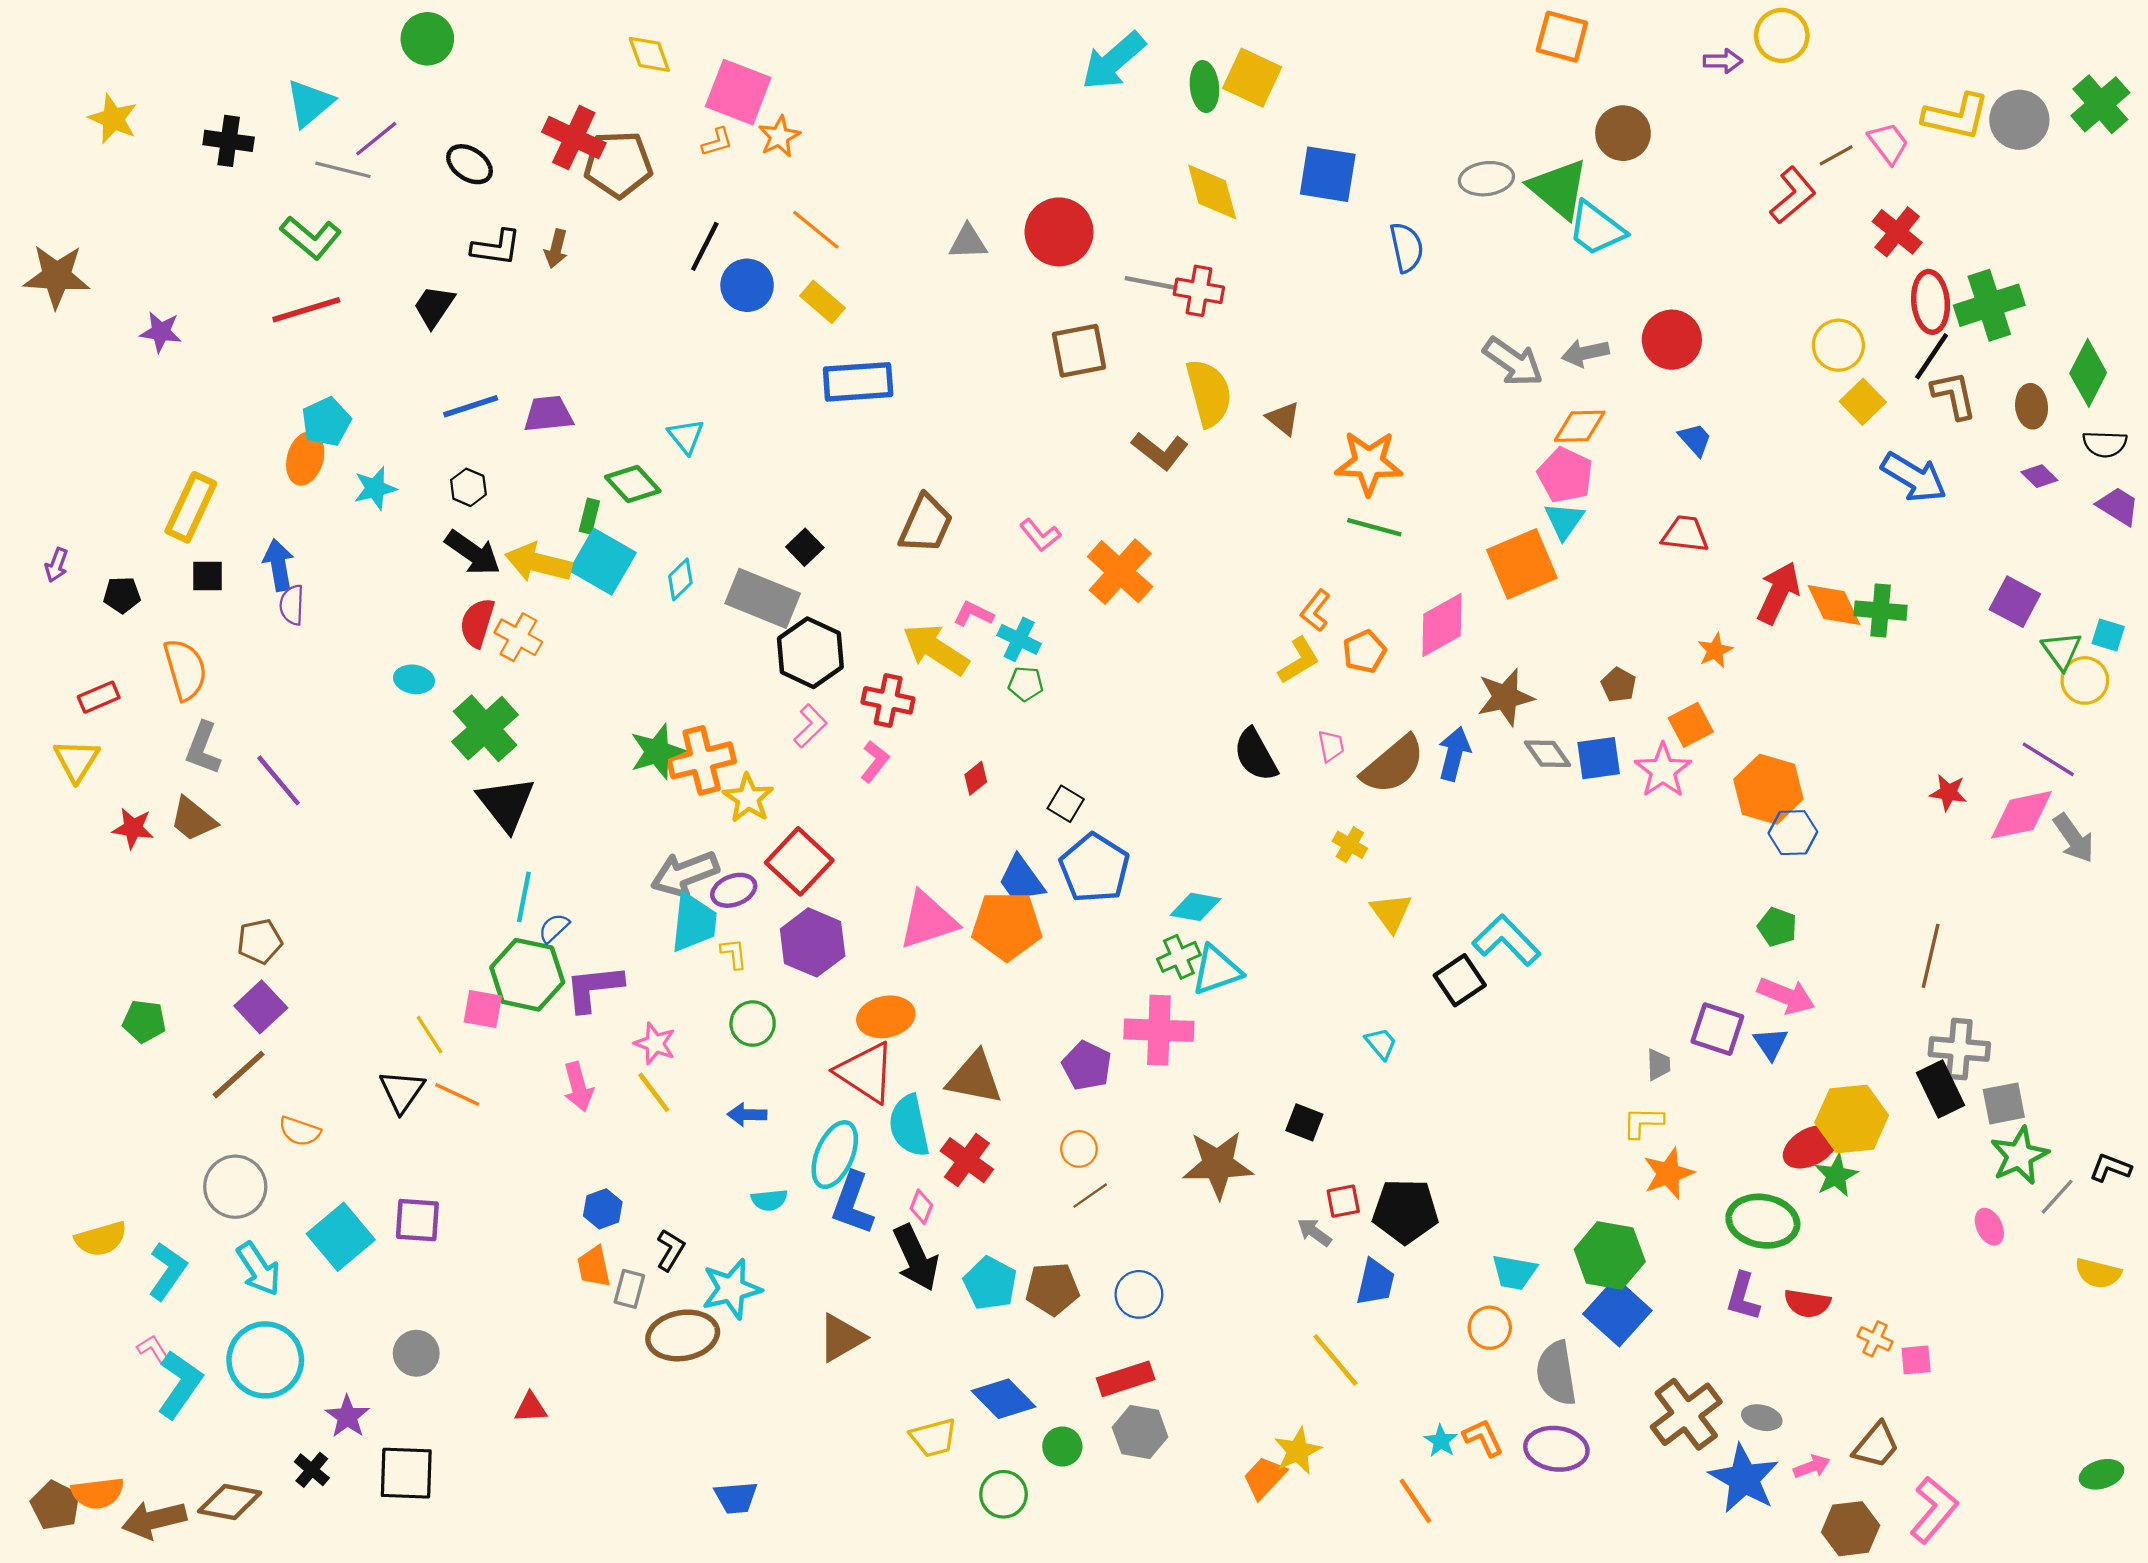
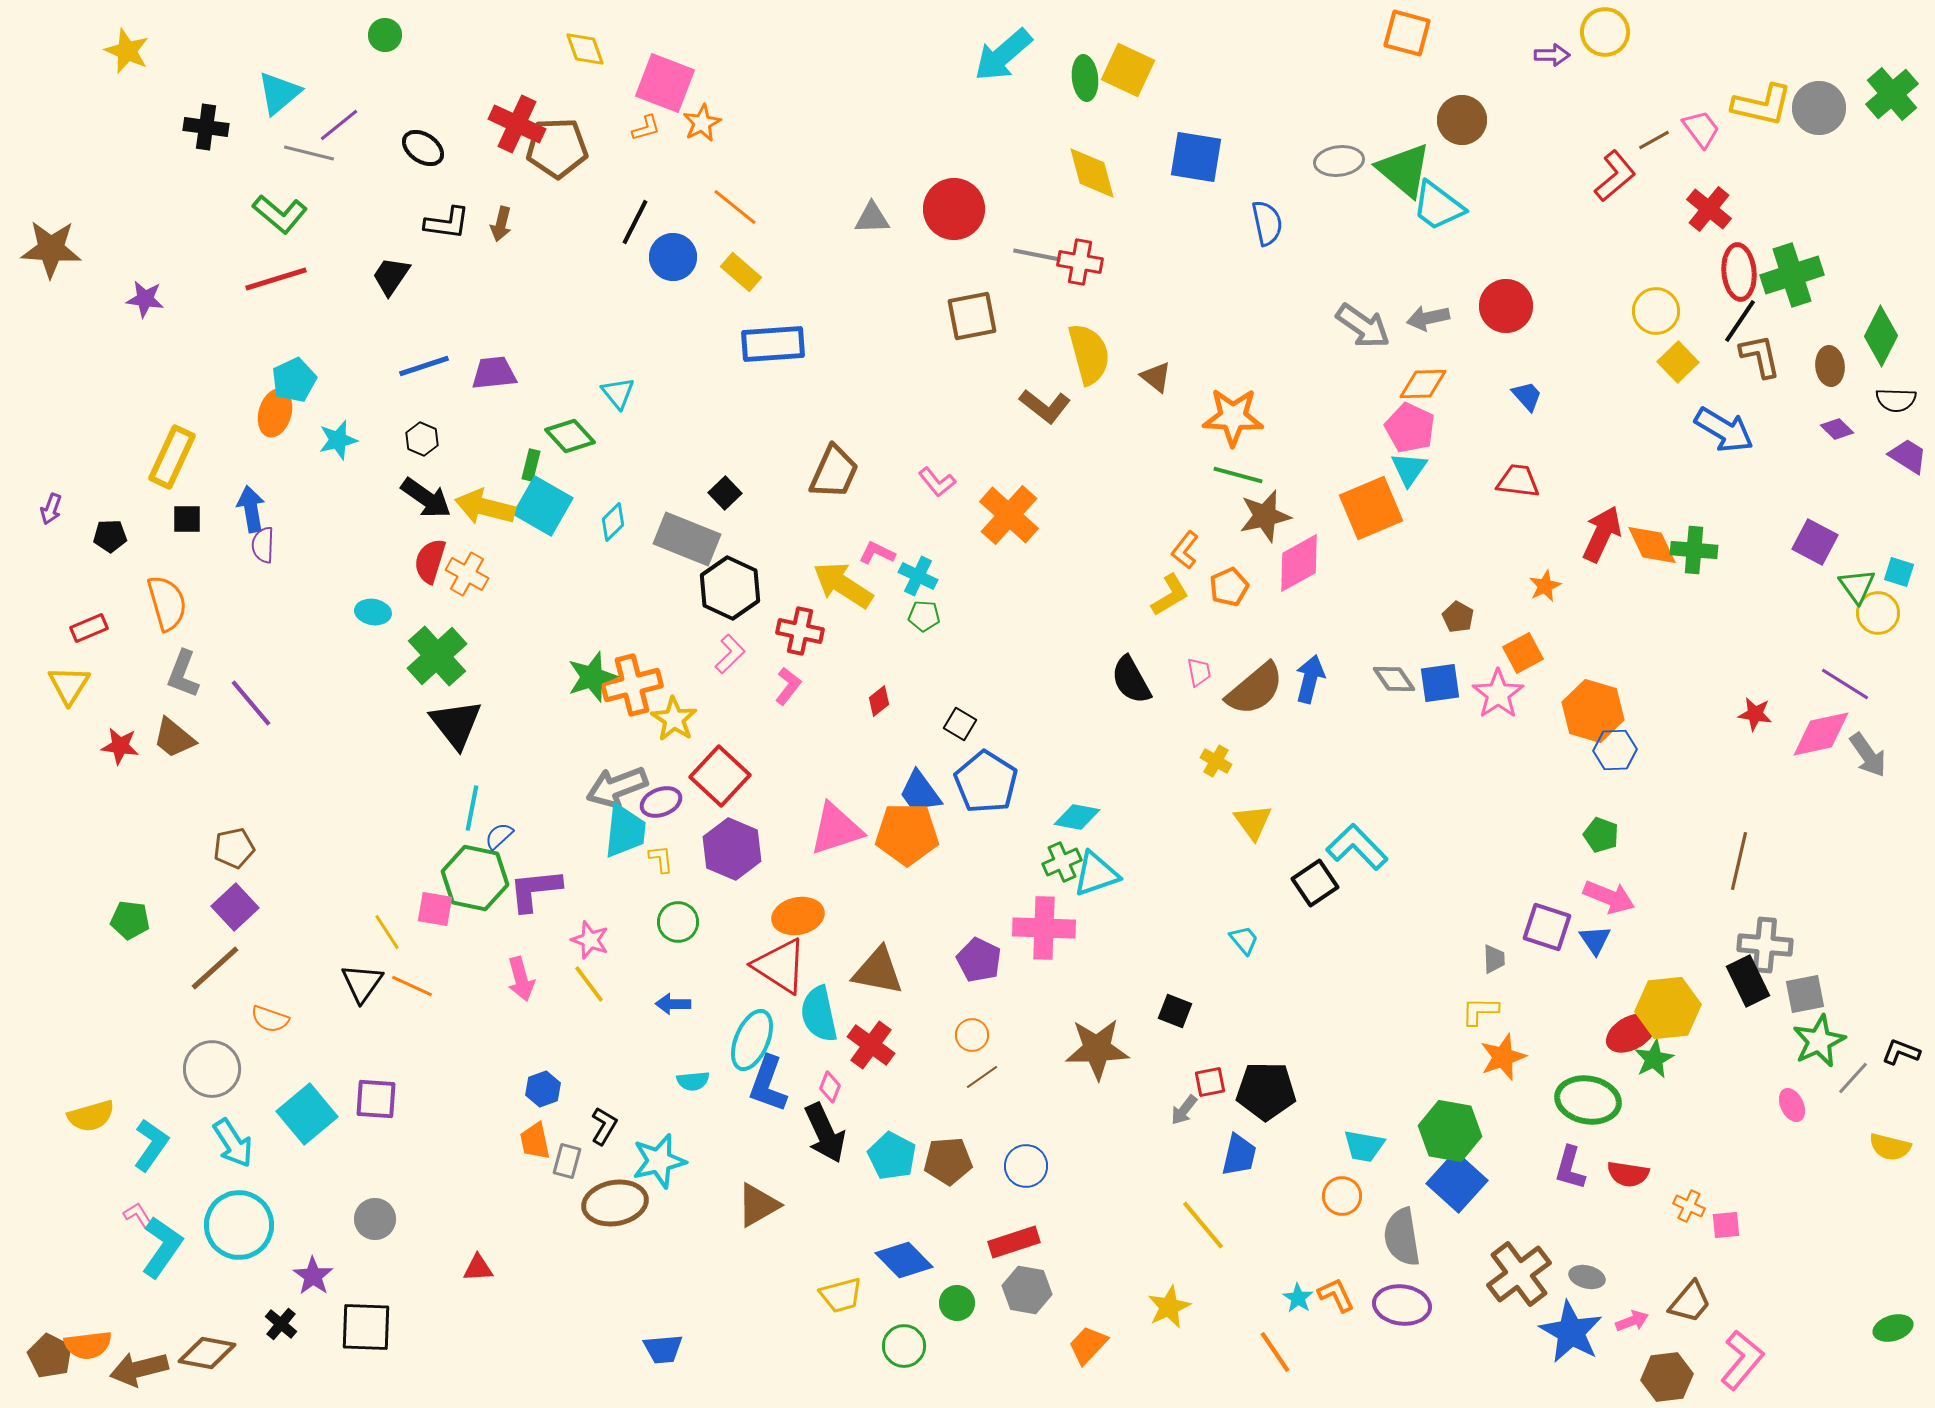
green circle: (427, 39) -> (385, 35), size x0.7
yellow star: (113, 119) -> (127, 51), moved
brown star: (1505, 697) -> (1265, 516), moved
gray arrow: (1314, 1232) -> (1184, 1110), turned -88
orange trapezoid: (1264, 1478) -> (1088, 1345), moved

